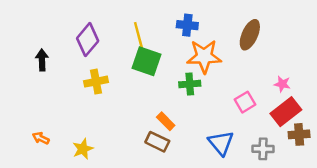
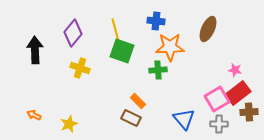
black arrow: (42, 60) -> (35, 50), size x1.5
yellow cross: (96, 82) -> (80, 68), turned 30
pink square: (245, 102) -> (217, 99), moved, size x1.4

